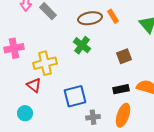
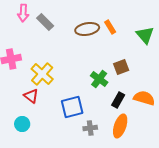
green cross: (82, 45) -> (99, 79), moved
yellow cross: (45, 63) -> (42, 74), turned -35
black rectangle: (121, 89) -> (118, 100), turned -49

